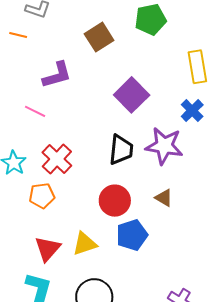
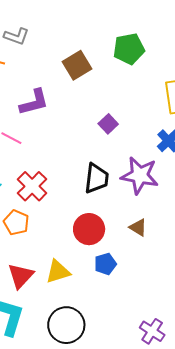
purple square: (132, 95) -> (108, 124), size x0.6
orange pentagon: (42, 196) -> (16, 223), turned 30
blue pentagon: (132, 235) -> (105, 264), size x0.7

